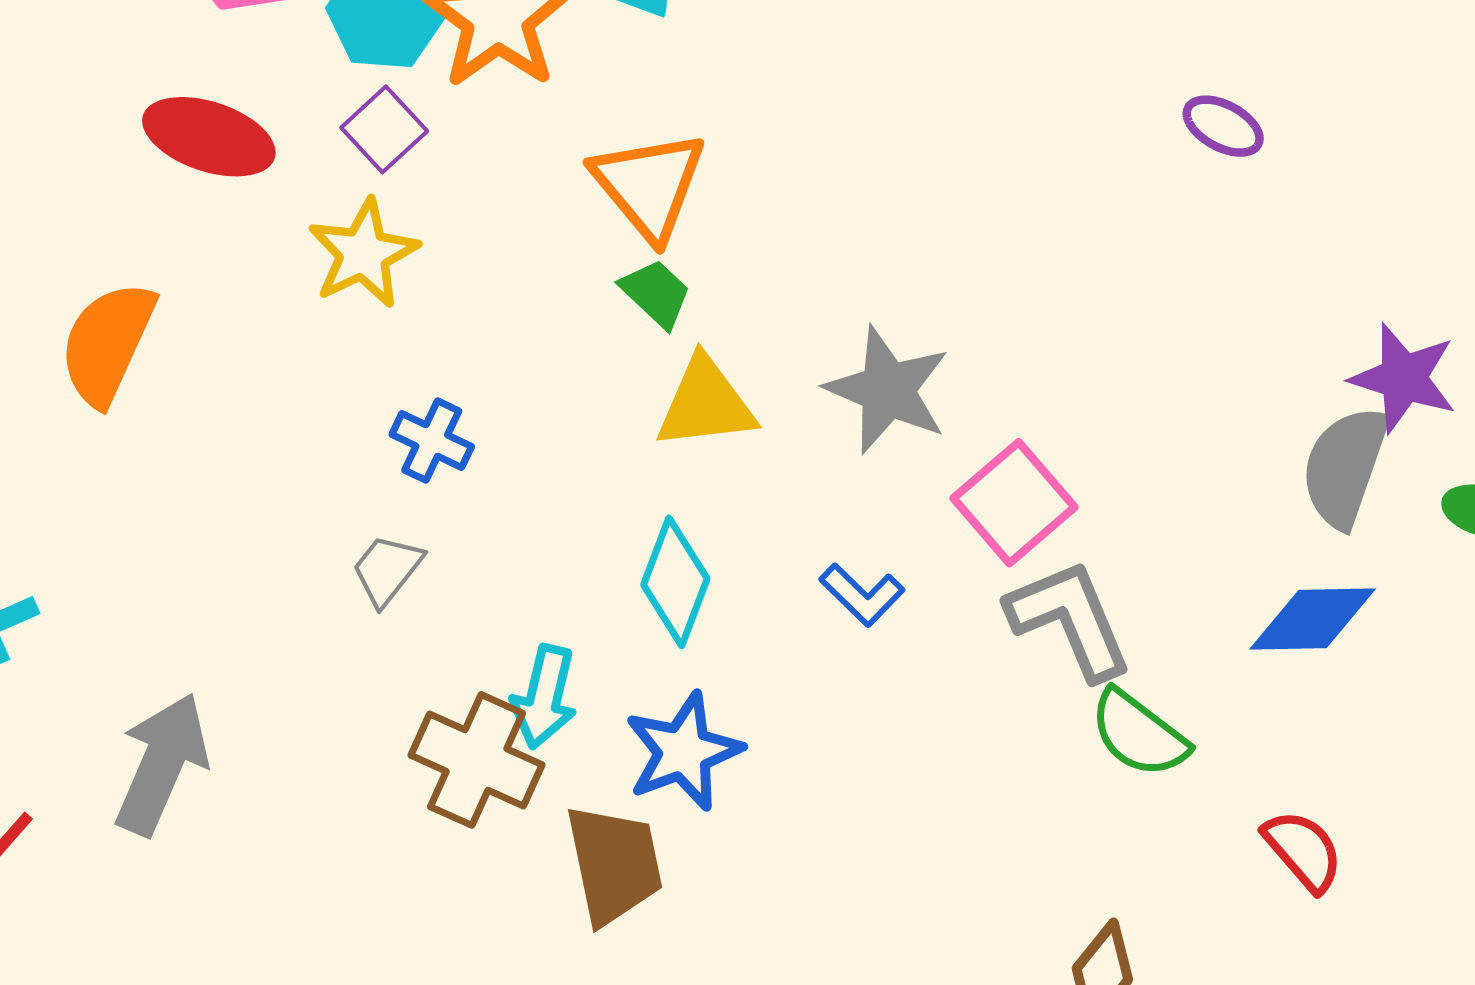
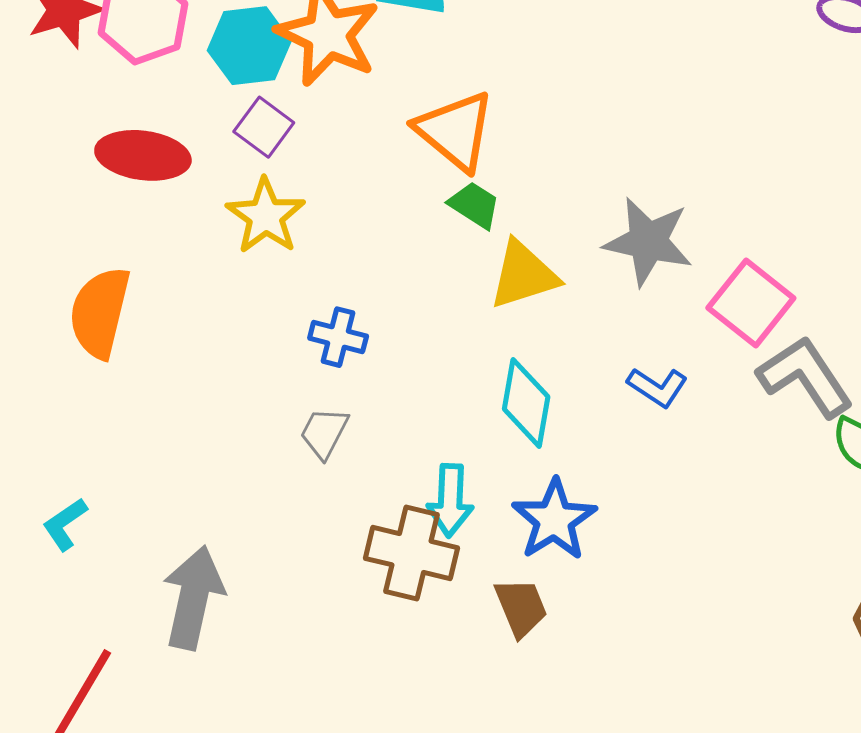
brown trapezoid: (614, 864) -> (521, 607), size x0.7

